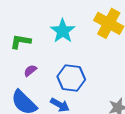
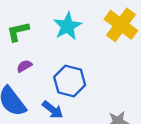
green L-shape: (21, 41) -> (18, 31), turned -30

